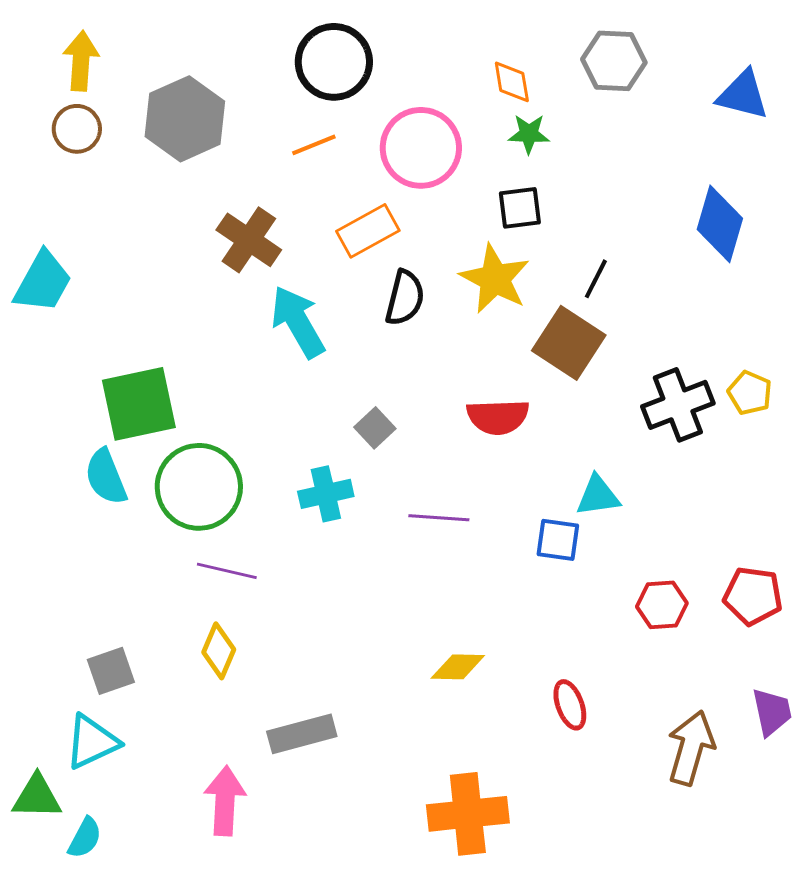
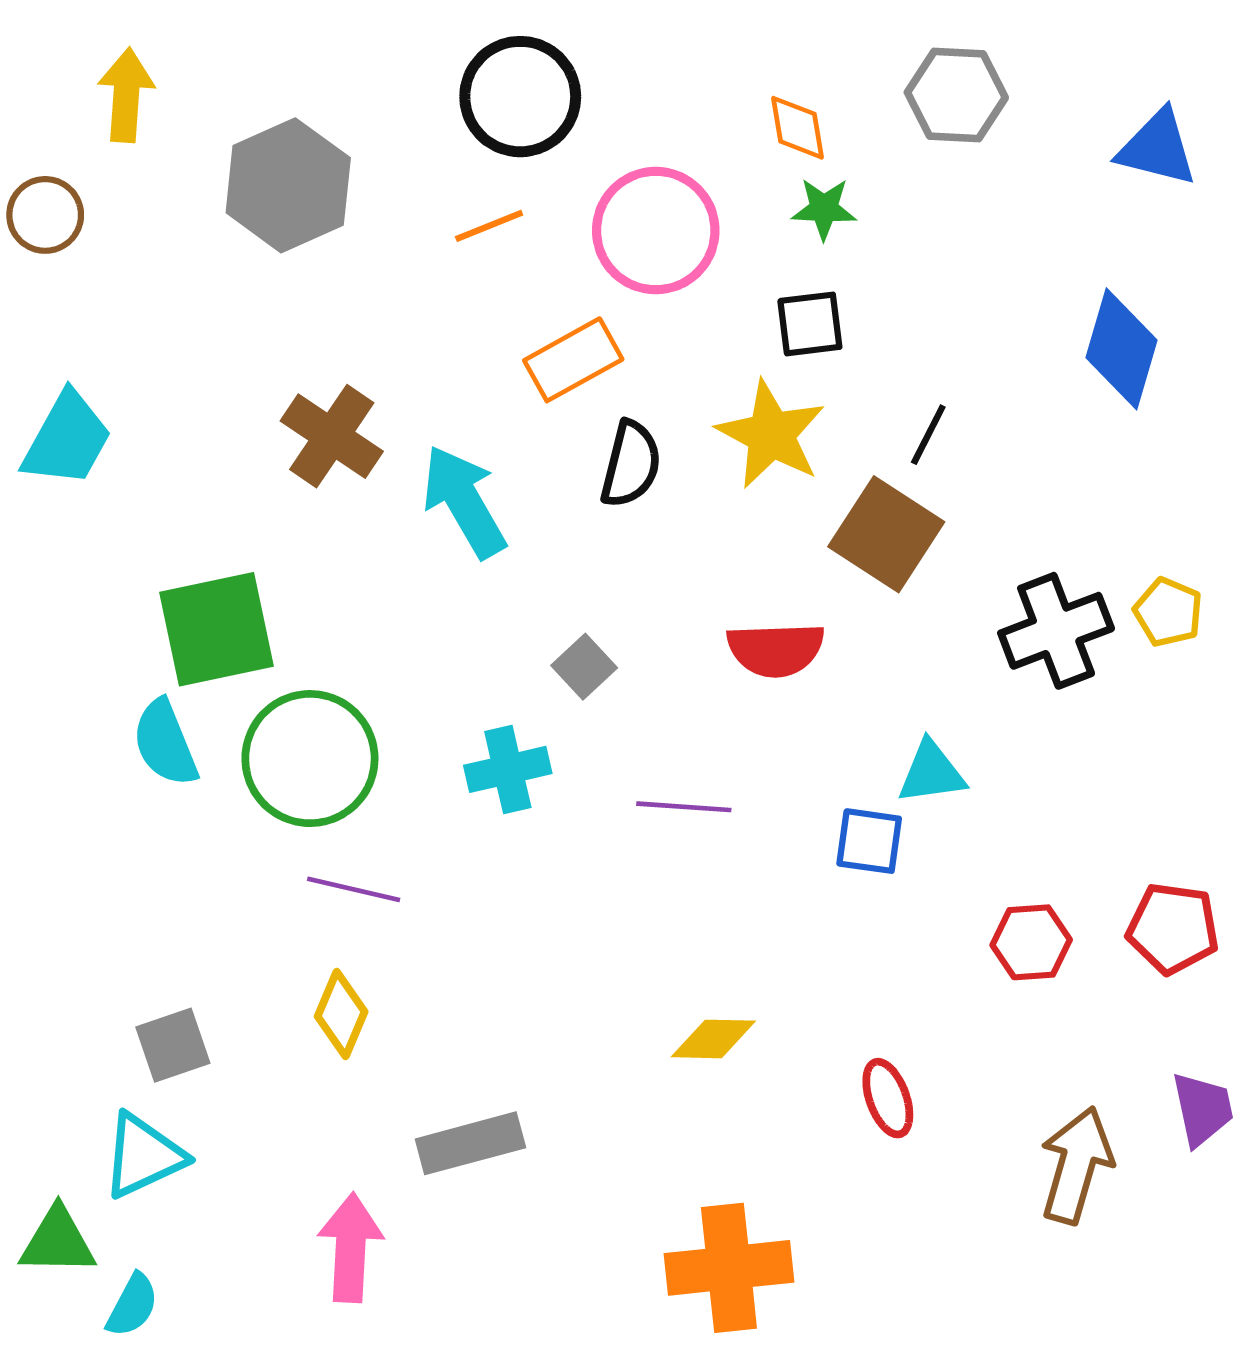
brown circle: (77, 129) -> (45, 215), moved
brown cross: (249, 240) -> (332, 436), moved

